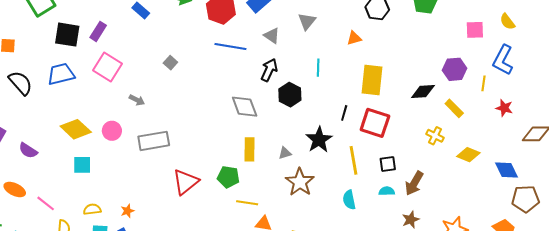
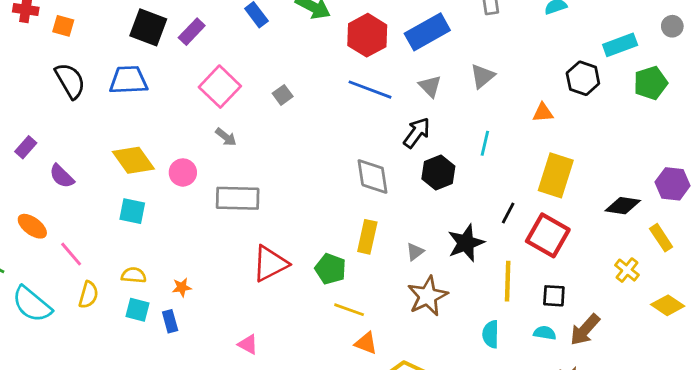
pink square: (108, 67) -> (220, 87), moved
gray triangle: (285, 153) -> (415, 252), turned -32

